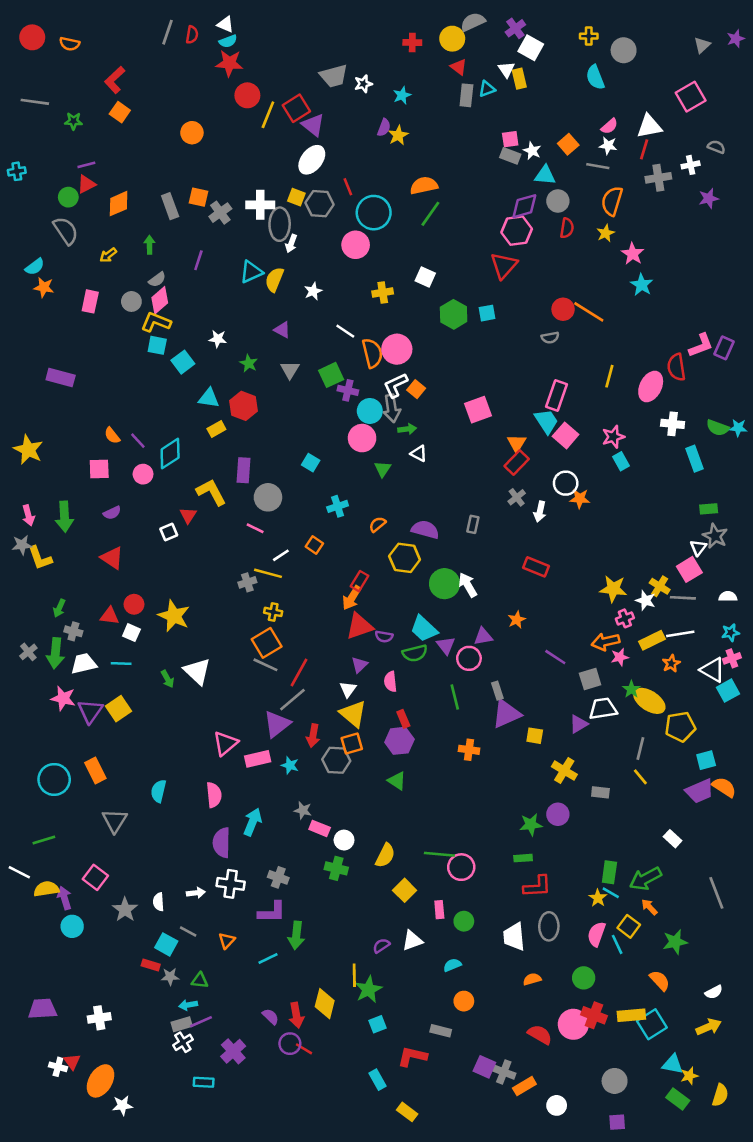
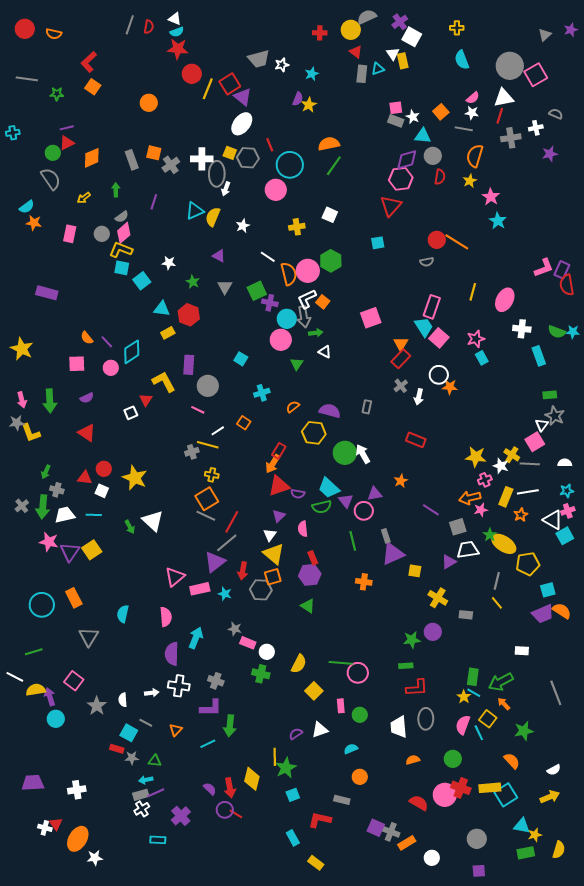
gray circle: (624, 50) -> (510, 66), moved, size x1.4
green hexagon: (454, 314) -> (331, 261), moved
red semicircle: (676, 367) -> (567, 285), moved
yellow rectangle: (652, 640) -> (506, 497), turned -42
white rectangle: (673, 839) -> (522, 651), turned -40
green rectangle: (678, 1099) -> (526, 853), turned -48

